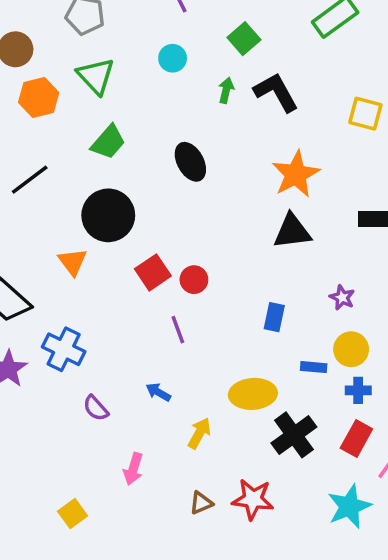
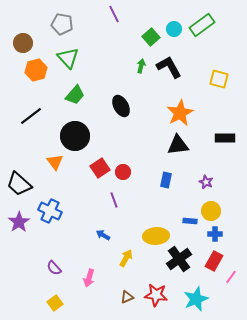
cyan circle: (173, 58) -> (174, 29), moved
blue rectangle: (274, 317) -> (166, 180), moved
purple semicircle: (96, 408) -> (54, 268), moved
cyan star: (349, 506) -> (196, 299), moved

